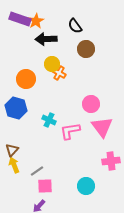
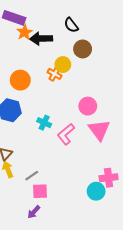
orange star: (36, 21) -> (24, 32), moved
yellow circle: (52, 64) -> (63, 65), moved
pink L-shape: (70, 131) -> (66, 134), turned -30
pink cross: (111, 161) -> (109, 178), moved
cyan circle: (86, 186) -> (96, 191), moved

